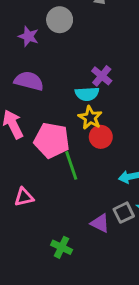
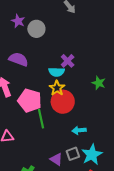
gray circle: (60, 20) -> (36, 29), moved
purple star: (29, 36) -> (18, 21), moved
red circle: (101, 137) -> (63, 102), size x1.5

